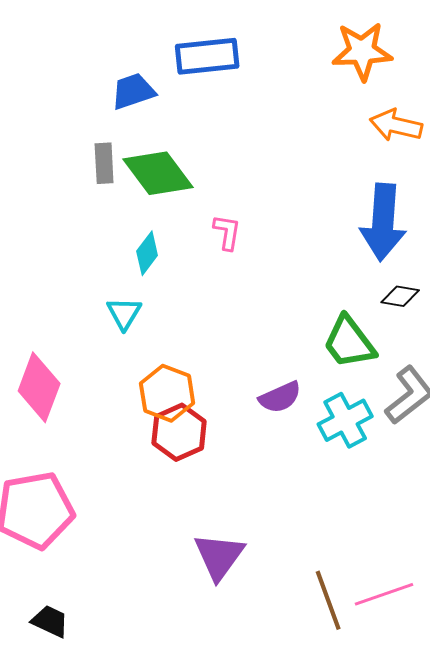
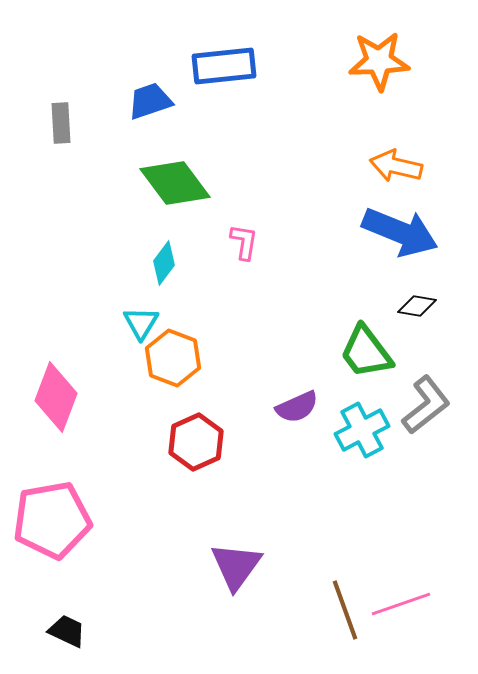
orange arrow: (396, 125) -> (396, 166), moved
gray rectangle: (104, 163) -> (61, 123), moved
blue arrow: (383, 222) -> (400, 232), turned -72
orange hexagon: (167, 393) -> (173, 358), moved

